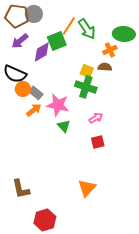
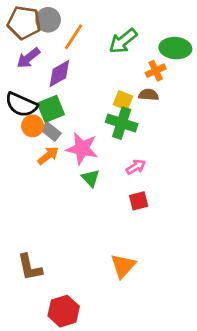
orange line: (69, 26) -> (74, 37), moved
green arrow: (87, 29) -> (123, 41), turned 85
green square: (57, 41) -> (51, 109), moved

